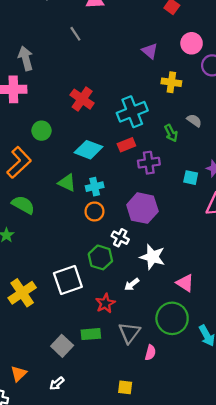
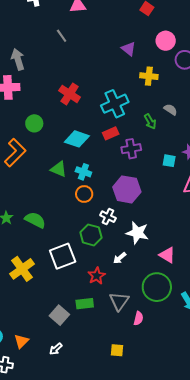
cyan cross: (95, 187) -> (83, 172), turned 35
green semicircle: (23, 205) -> (35, 220), moved

